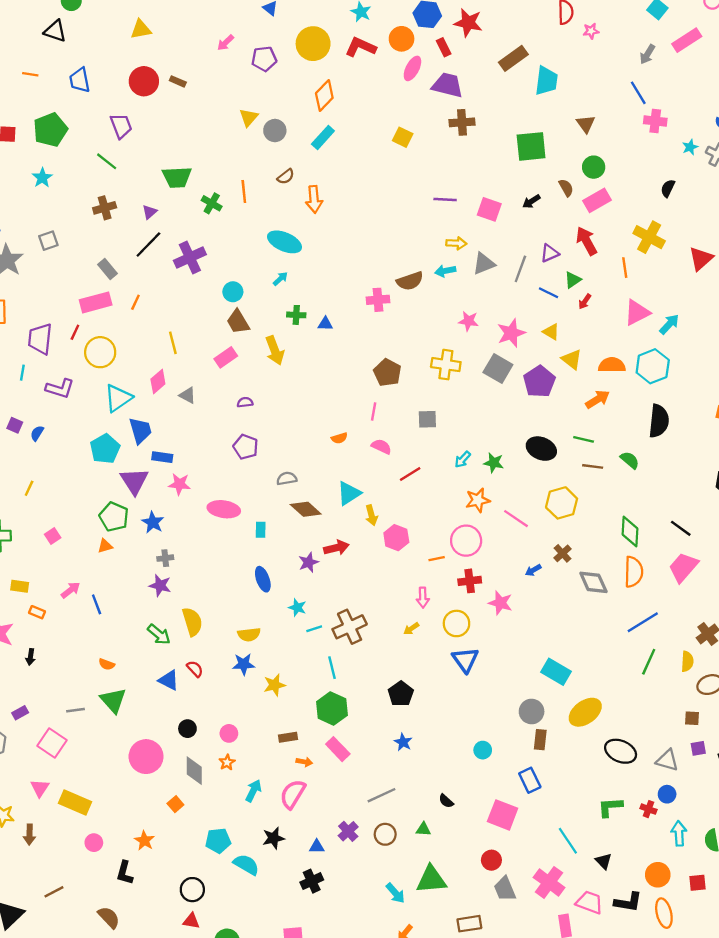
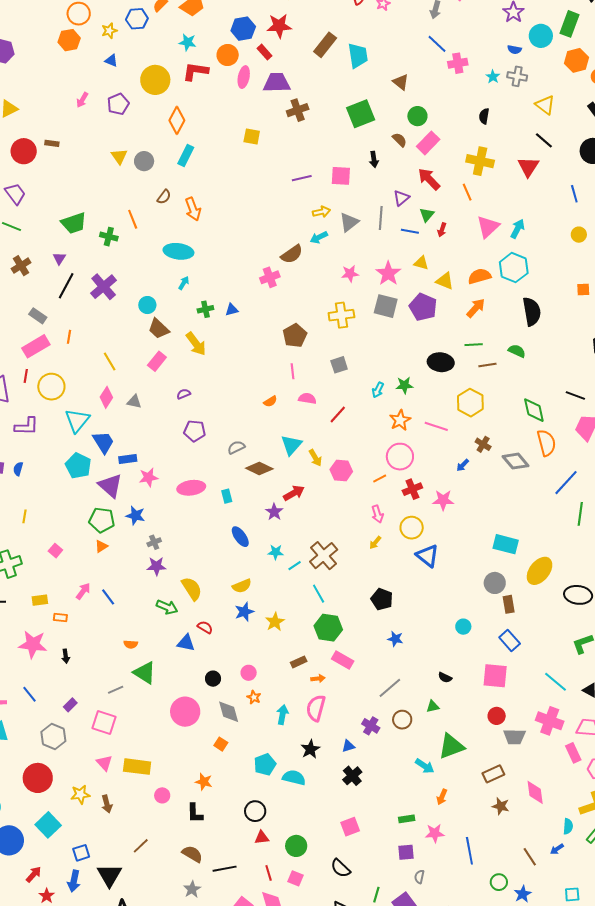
black arrow: (531, 201) -> (374, 159), turned -49
brown pentagon: (387, 373) -> (295, 336), turned 30
gray trapezoid: (505, 889) -> (515, 737), turned -50

